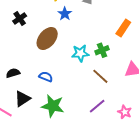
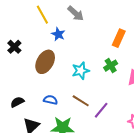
green cross: (102, 50) -> (111, 66), moved
brown line: (100, 76) -> (81, 101), moved
purple line: (97, 106) -> (101, 110), moved

